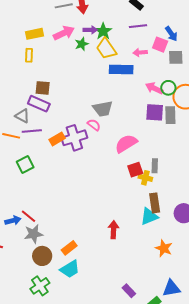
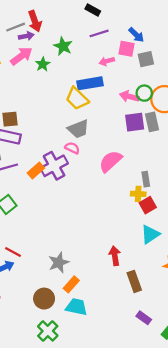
purple arrow: (90, 30) -> (26, 36), moved
yellow trapezoid: (106, 49) -> (77, 99), moved
red square: (135, 170) -> (148, 205), moved
brown rectangle: (155, 203) -> (134, 281), moved
red line: (28, 216) -> (13, 252), moved
gray star: (34, 234) -> (59, 262), moved
cyan trapezoid: (70, 269) -> (76, 307), turned -125

